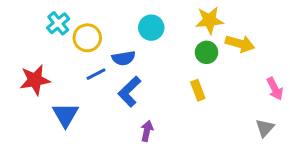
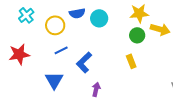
cyan cross: (58, 23) -> (26, 15), moved
blue semicircle: (124, 58) -> (77, 13), moved
blue triangle: (65, 115) -> (54, 80), moved

